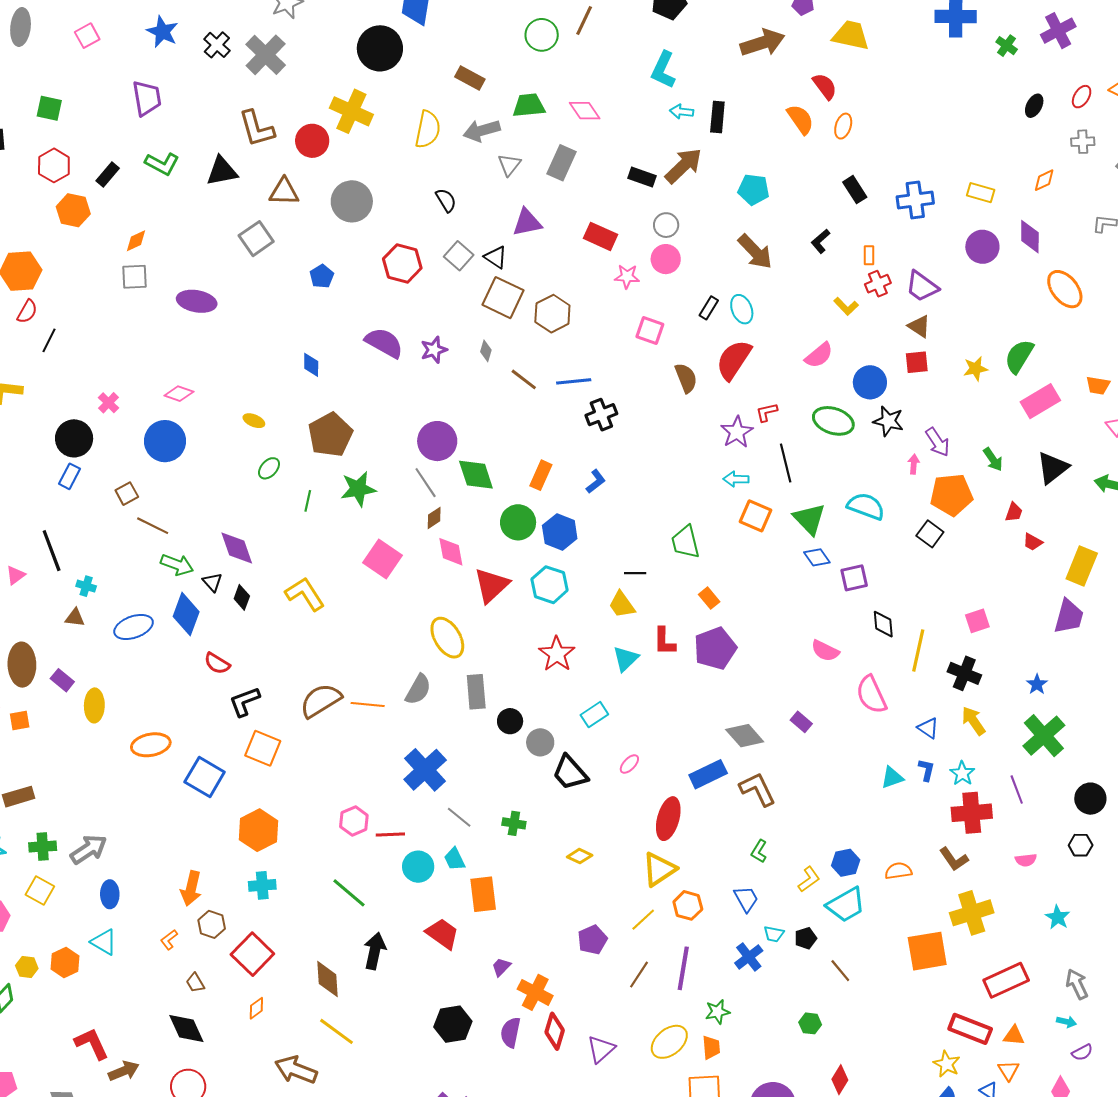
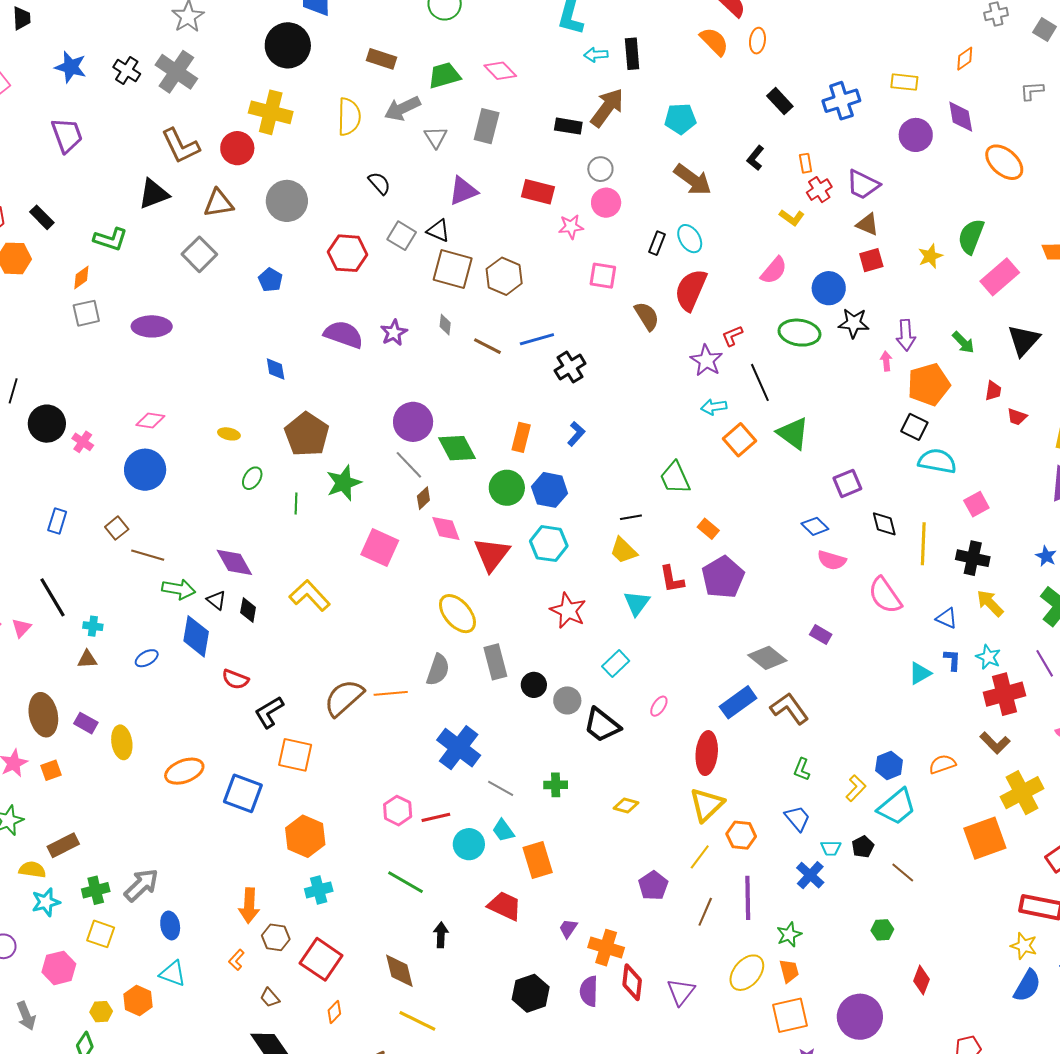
green L-shape: (162, 164) -> (110, 239), moved
black rectangle: (108, 175) -> (42, 217), turned -75
black circle: (74, 438) -> (47, 424), moved
purple arrow: (938, 442) -> (906, 335), turned 40
cyan semicircle: (866, 506) -> (937, 461), moved
orange square: (755, 516) -> (739, 440), turned 36
blue diamond: (817, 557) -> (815, 526), moved
blue ellipse: (134, 627) -> (147, 658), size x0.6
black arrow: (375, 951) -> (441, 935), size x0.7

